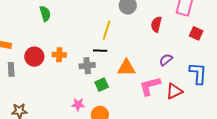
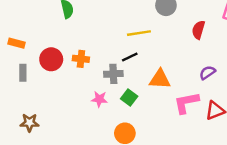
yellow line: (107, 30) -> (139, 33), turned 60
black line: (100, 51) -> (130, 57), turned -32
green square: (102, 85) -> (129, 97), turned -32
pink star: (78, 104) -> (99, 99), moved

